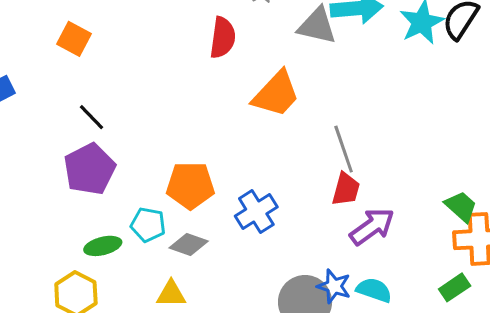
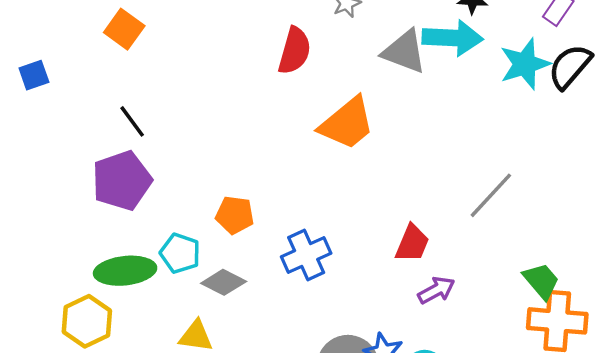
gray line: (344, 149) -> (491, 195), moved, turned 54
orange pentagon: (190, 185) -> (235, 215), size x0.7
purple arrow: (372, 227) -> (436, 290), size x0.7
green ellipse: (103, 246) -> (125, 271), size x1.4

